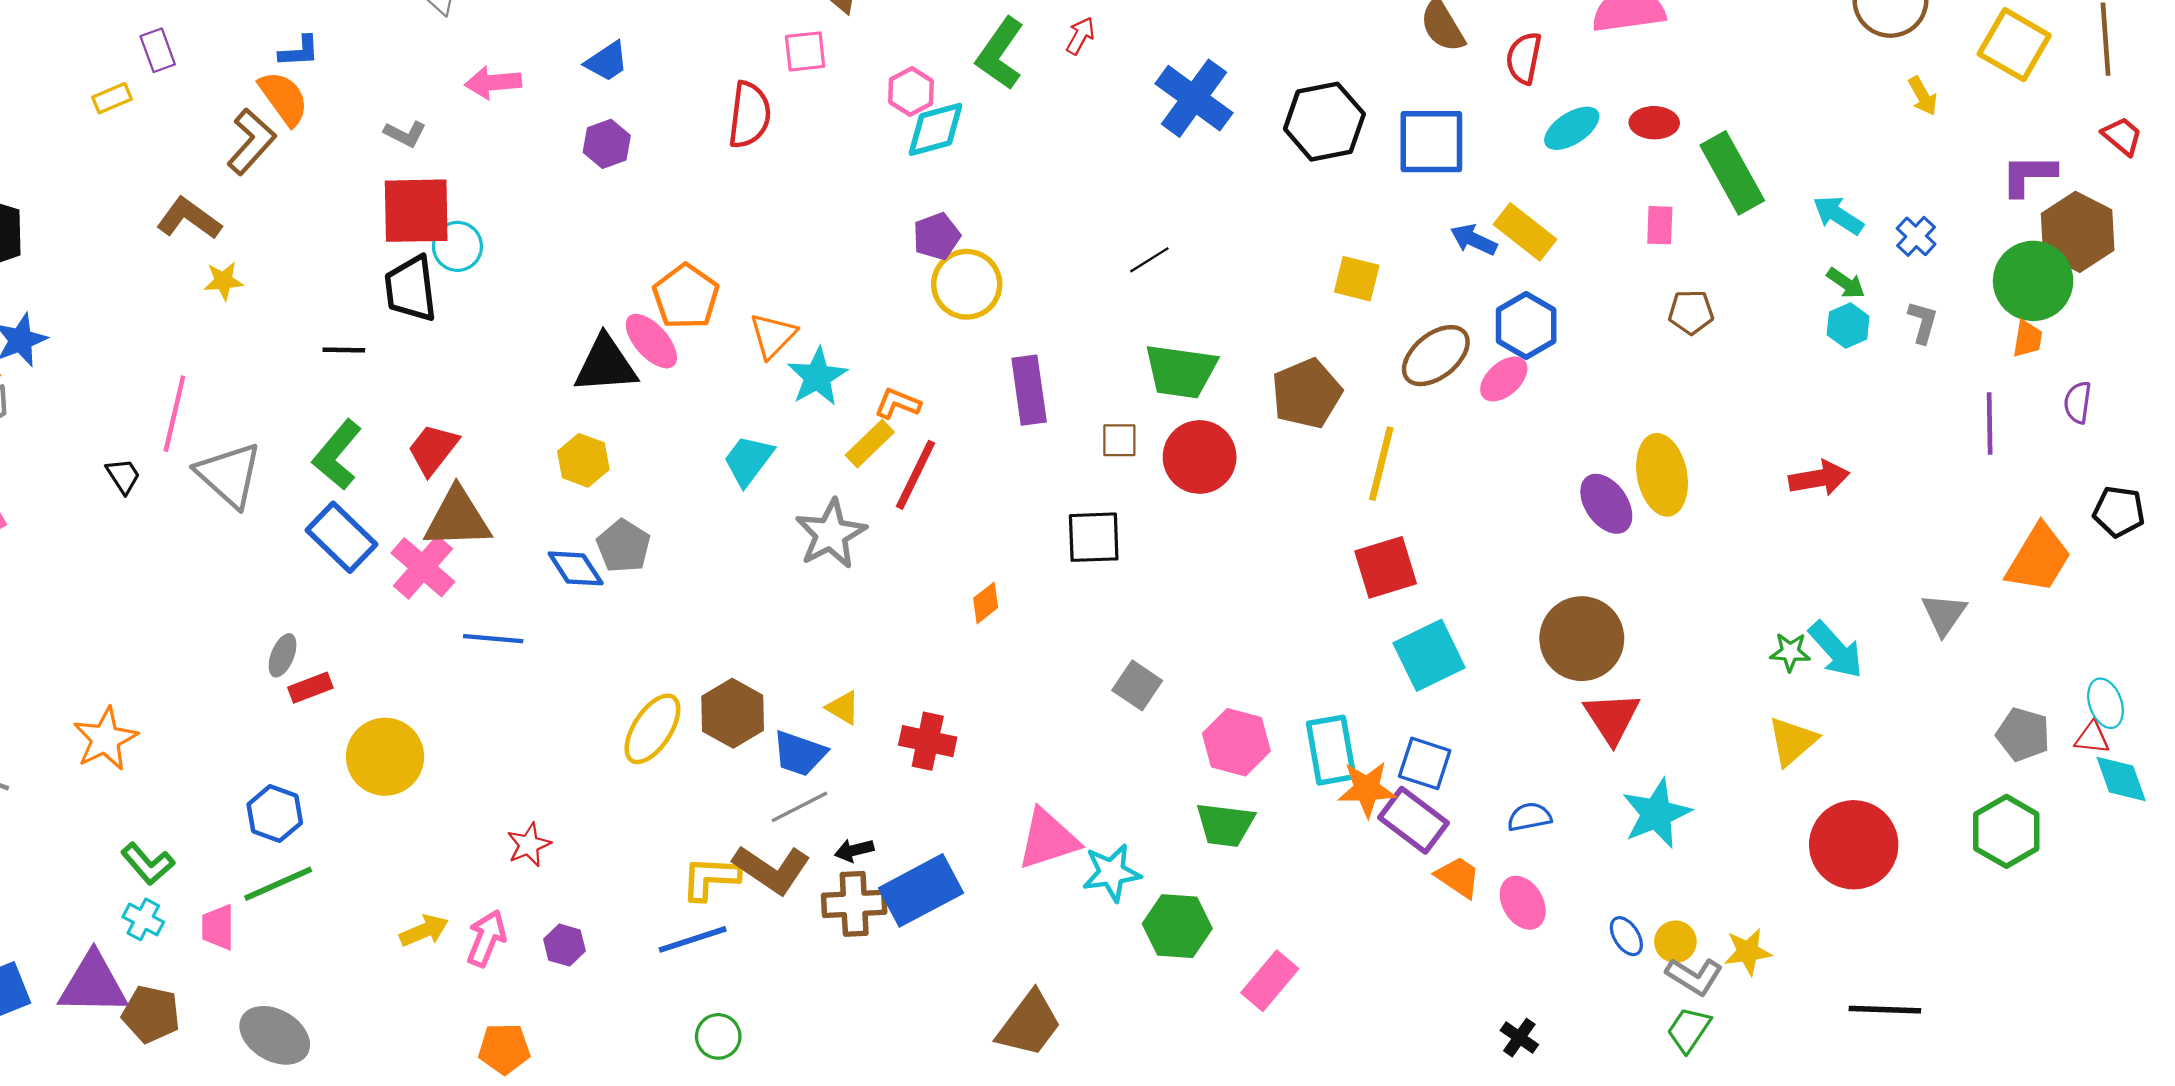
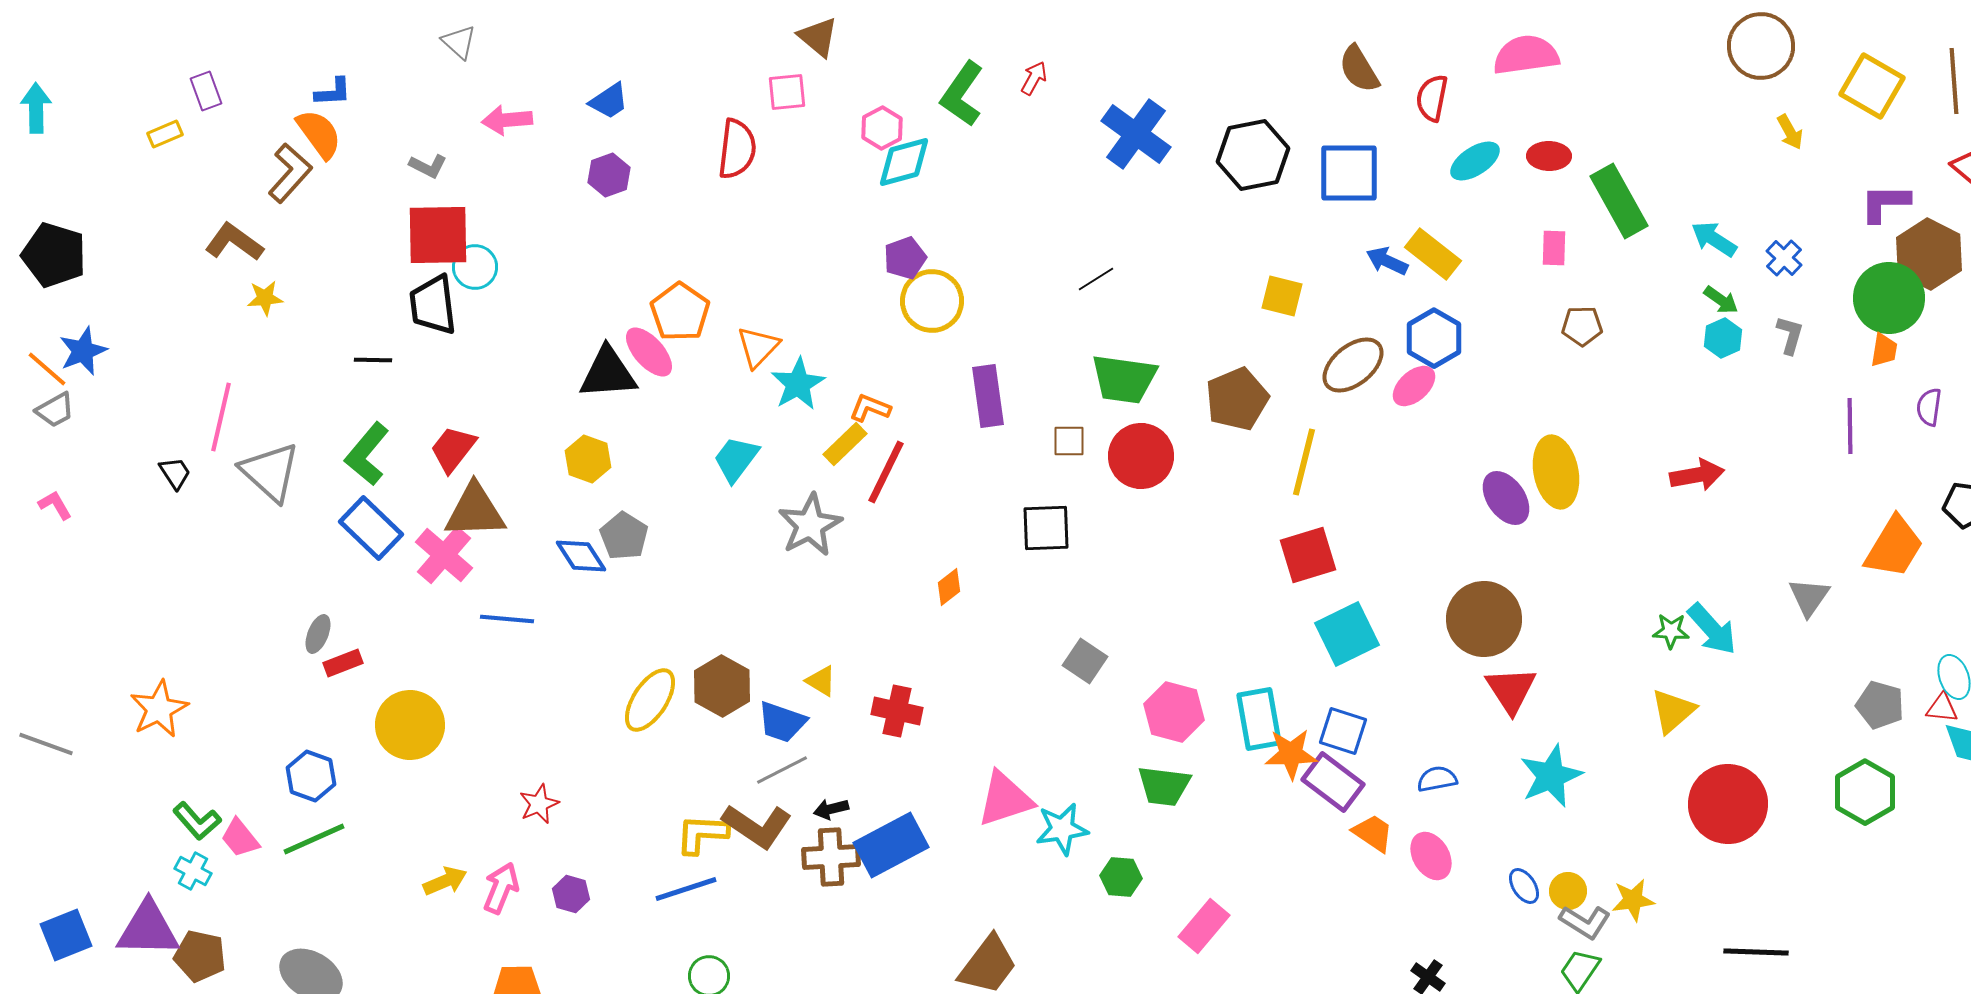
green hexagon: (1177, 926) -> (1121, 877), size x0.7
pink trapezoid: (218, 927) -> (240, 838), moved, turned -39

